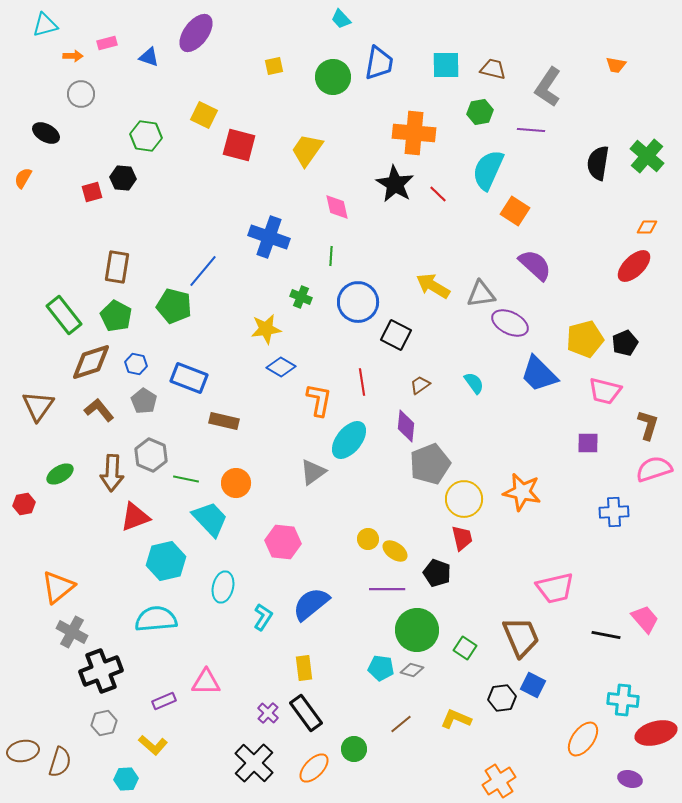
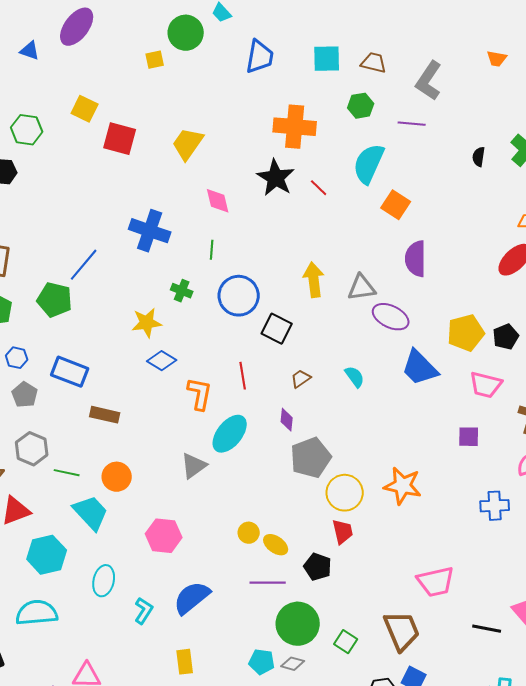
green circle: (333, 77) -> (186, 33), moved
black semicircle: (598, 163) -> (479, 157), size x0.6
purple semicircle: (535, 265) -> (416, 259), turned -132
yellow arrow: (433, 286) -> (314, 280), turned 52
purple diamond: (406, 426) -> (287, 420), size x0.7

